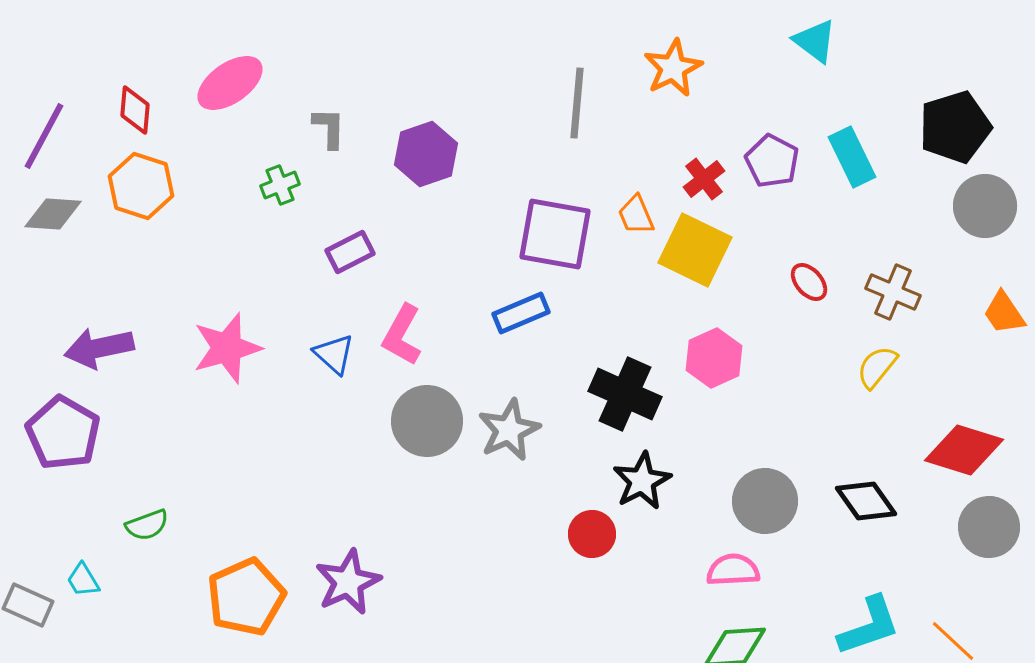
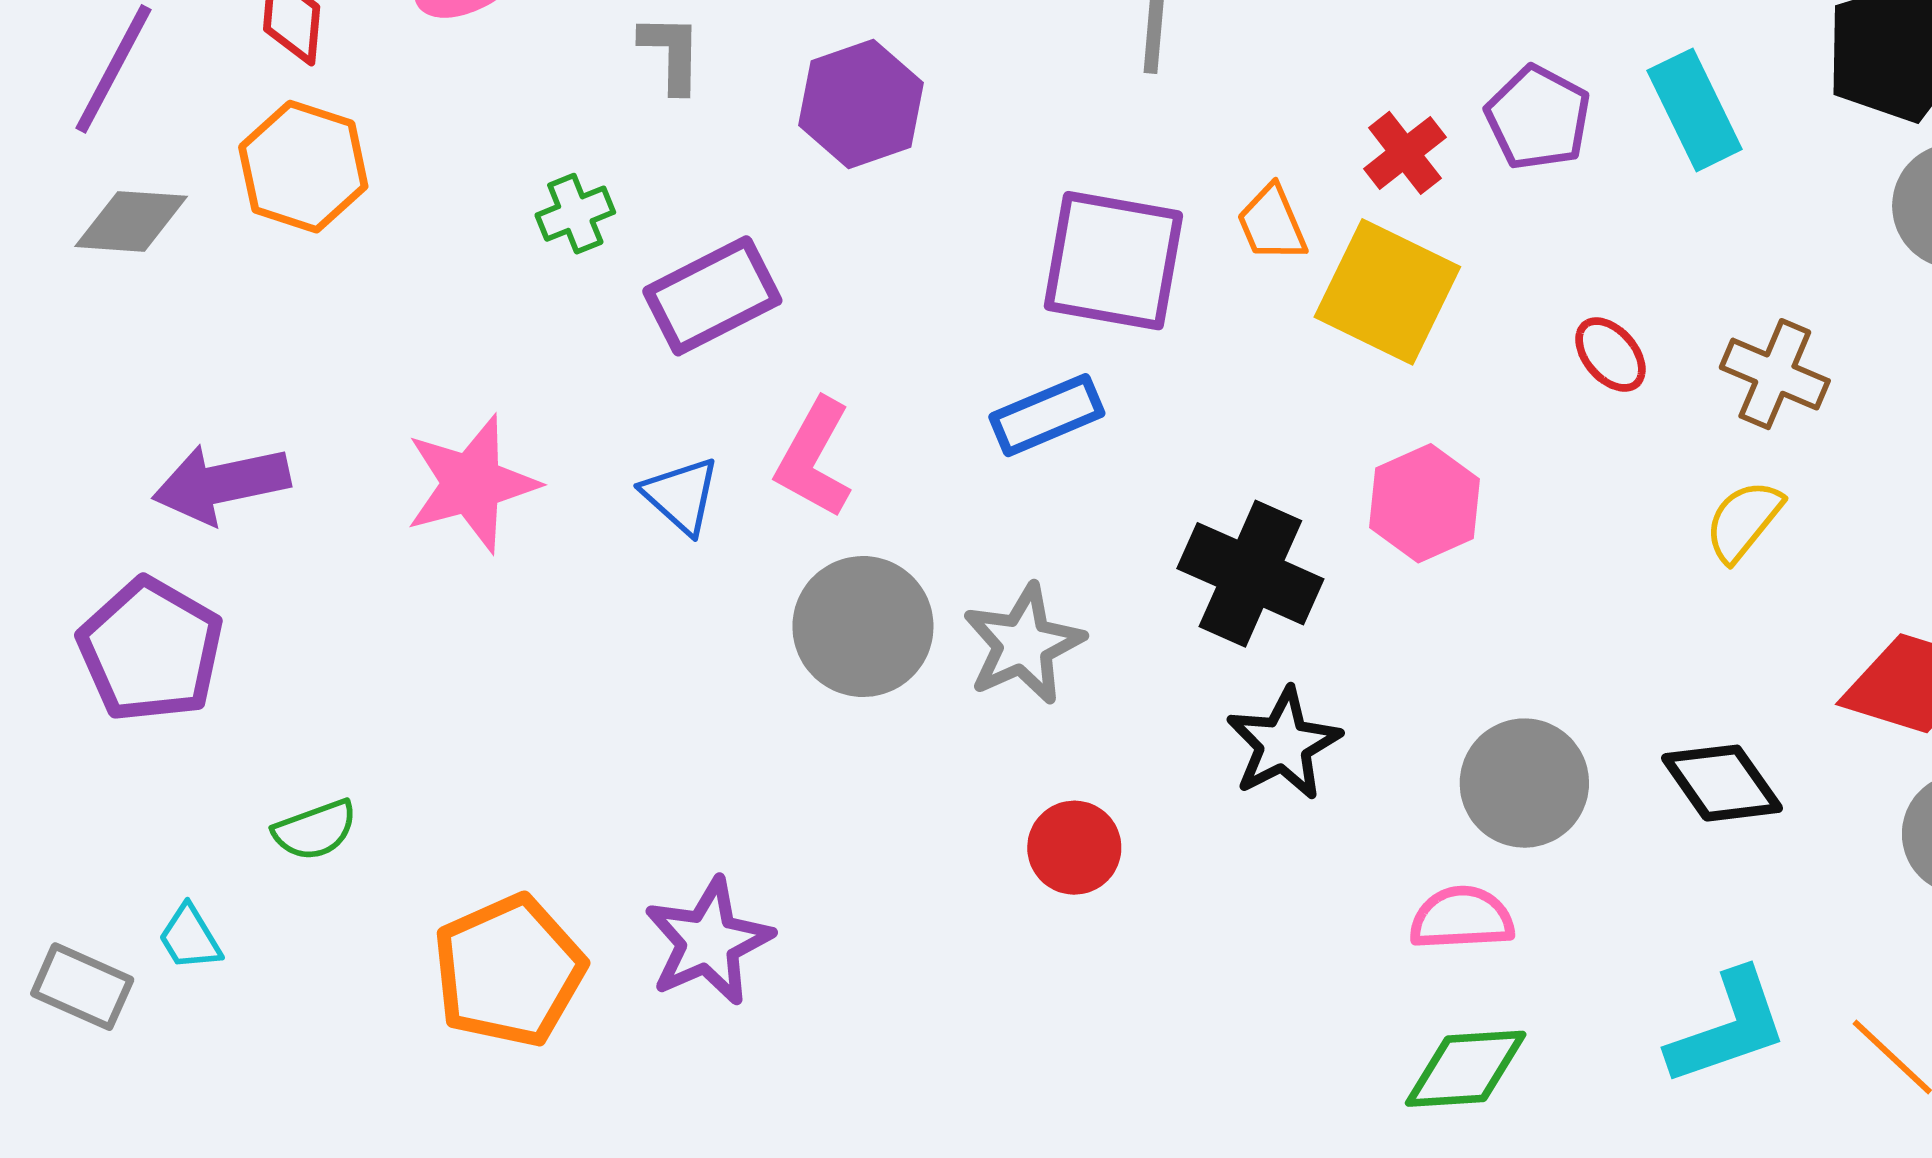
green cross: (280, 185) -> (575, 214), moved
purple rectangle: (350, 252) -> (712, 296), size x1.4
red circle: (592, 534) -> (1074, 848), moved

